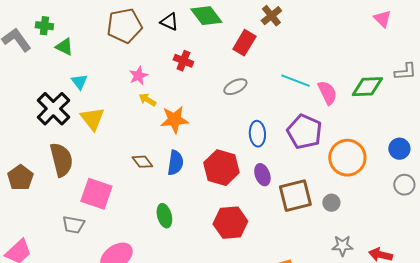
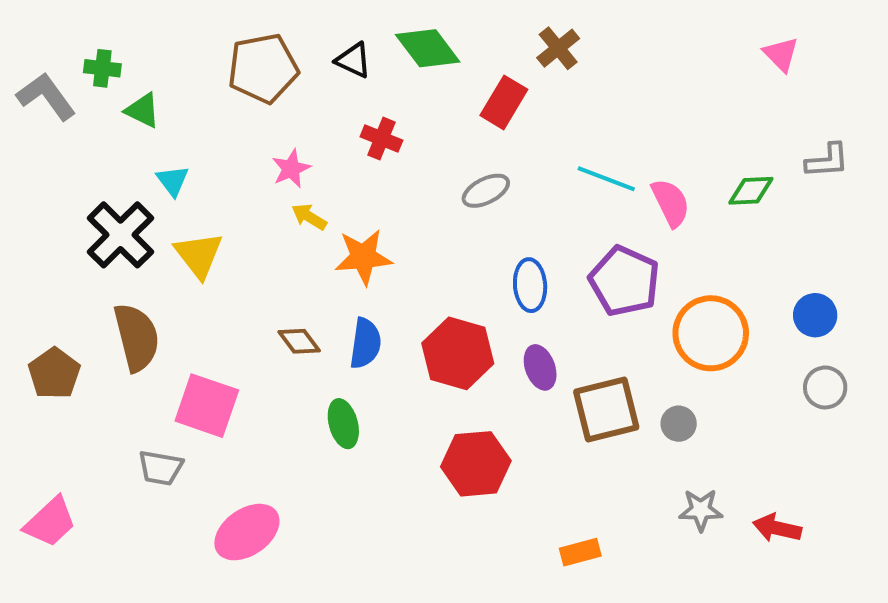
green diamond: (367, 87) -> (751, 191), size x0.7
green ellipse: (164, 216) -> (343, 424), moved

